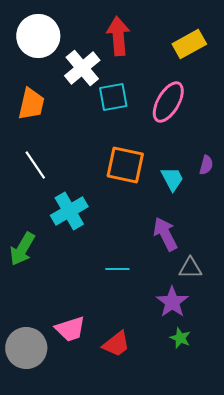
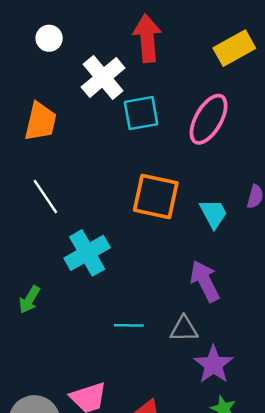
white circle: (38, 36) -> (49, 38), size x0.5
green arrow: (22, 249) -> (29, 300), size x0.7
gray triangle: (190, 268) -> (184, 329), moved
cyan line: (117, 269) -> (129, 325), moved

